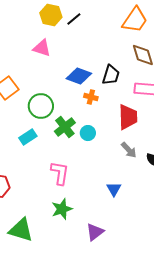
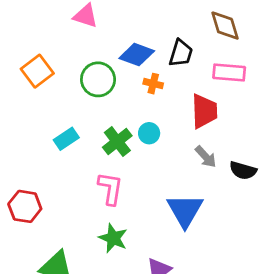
green circle: (41, 106) -> (98, 79), moved
green cross: (65, 127) -> (117, 142), moved
blue triangle: (114, 189) -> (185, 211), size x1.8
green star: (62, 209) -> (113, 238), turned -30

